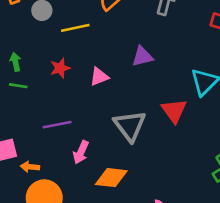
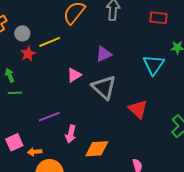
red star: (60, 68) -> (28, 54), moved
red triangle: (174, 111) -> (138, 109), moved
gray triangle: (130, 126) -> (104, 87), moved

